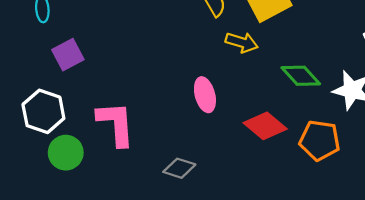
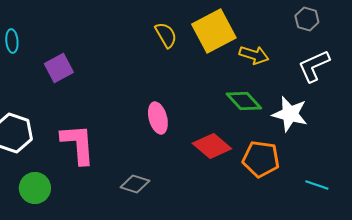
yellow arrow: (242, 42) -> (254, 55), moved
purple square: (68, 55) -> (59, 68), moved
green circle: (66, 153) -> (35, 188), moved

